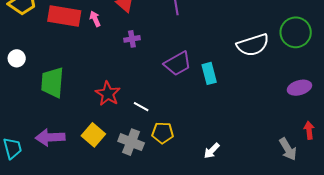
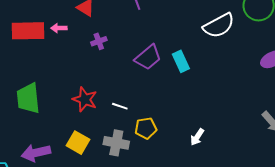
pink arrow: (95, 19) -> (59, 28), turned -56

